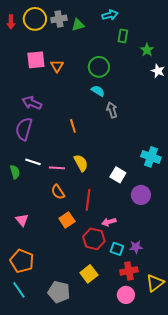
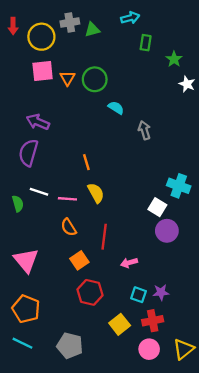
yellow circle: (35, 19) -> (41, 37), moved
green circle: (99, 67) -> (95, 79), moved
gray arrow: (112, 110) -> (144, 130), moved
orange line: (73, 126) -> (86, 162), moved
white square: (118, 175) -> (157, 207), moved
pink triangle: (22, 220) -> (26, 260), size x1.6
red hexagon: (94, 239) -> (90, 292), moved
yellow square: (89, 274) -> (120, 324), moved
yellow triangle: (155, 283) -> (183, 349), moved
cyan line: (19, 290) -> (22, 343), turned -30

